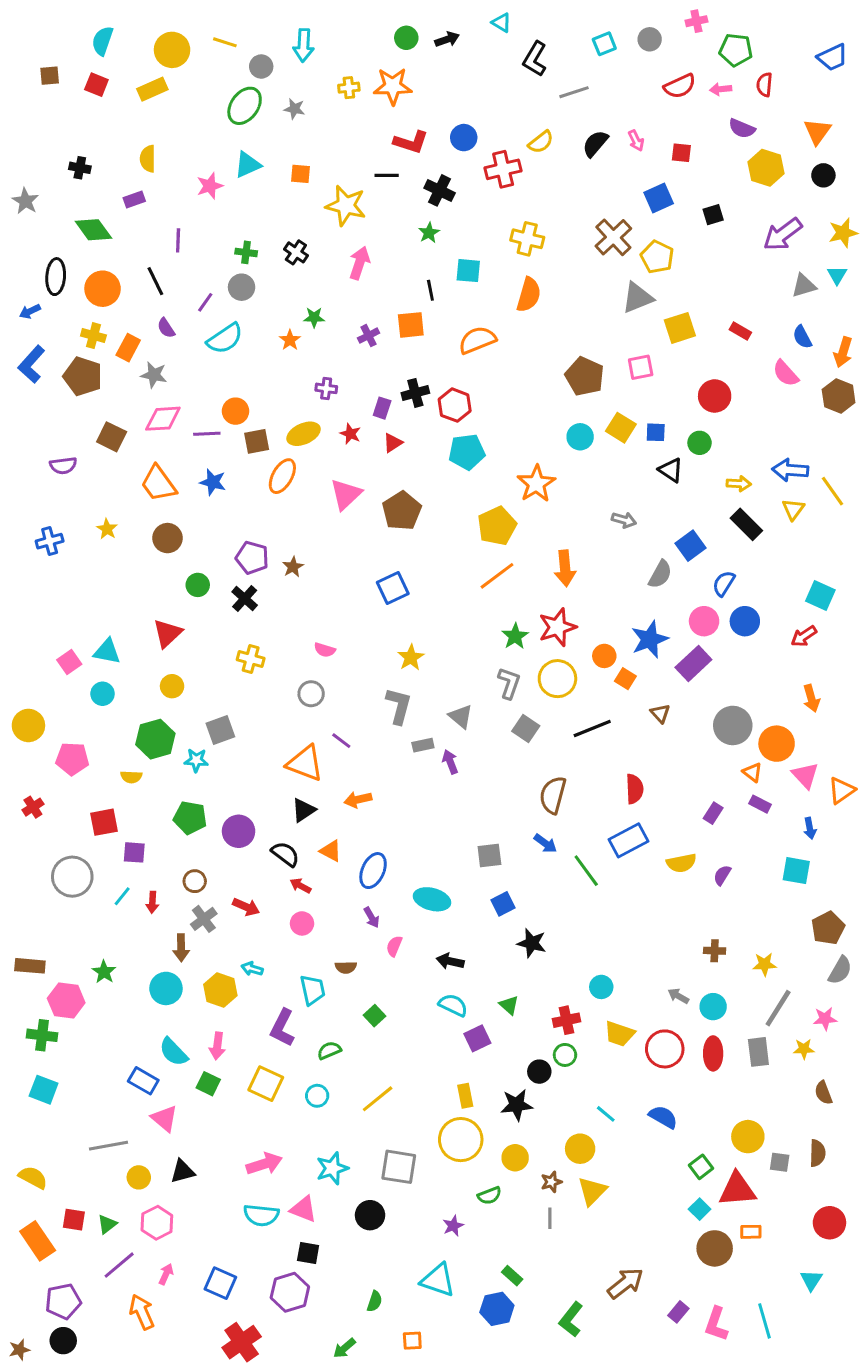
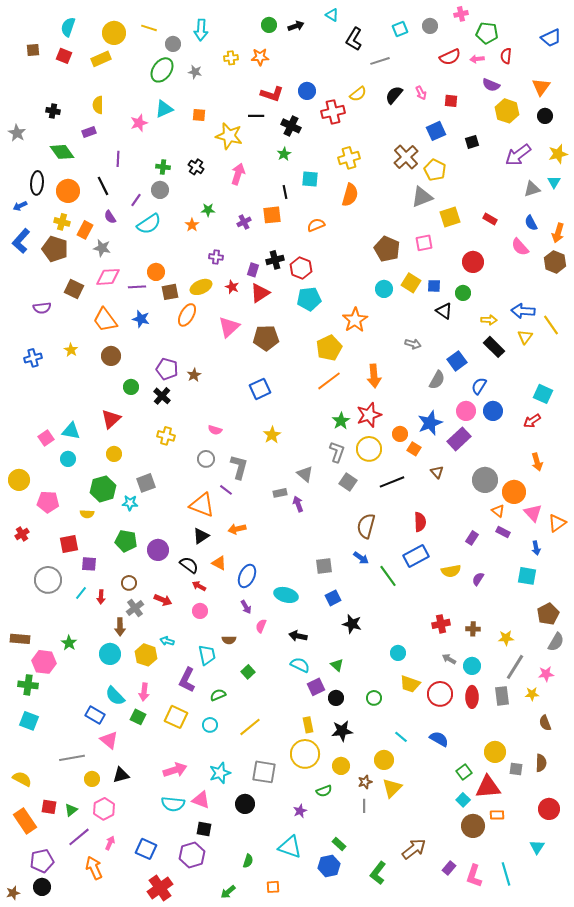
orange star: (393, 86) -> (260, 57), size x0.7
yellow cross: (527, 239) -> (349, 158), turned -30
orange semicircle: (477, 340) -> (316, 225), size x0.7
red triangle: (393, 443) -> (260, 293), size x1.5
brown pentagon: (402, 511) -> (266, 338), turned 30
gray L-shape: (399, 706) -> (239, 467), moved
red cross: (567, 1020) -> (441, 624), moved
black circle: (539, 1072) -> (336, 698), moved

